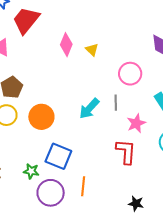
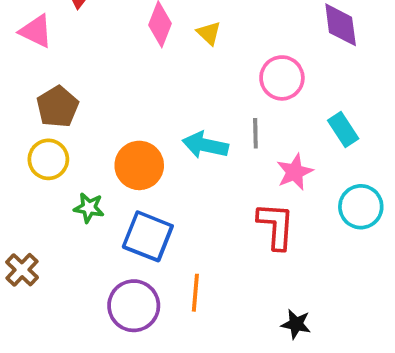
cyan arrow: (89, 109) -> (205, 145), turned 60
orange circle: (41, 117) -> (139, 165), moved
green star: (31, 171) -> (89, 208), moved

